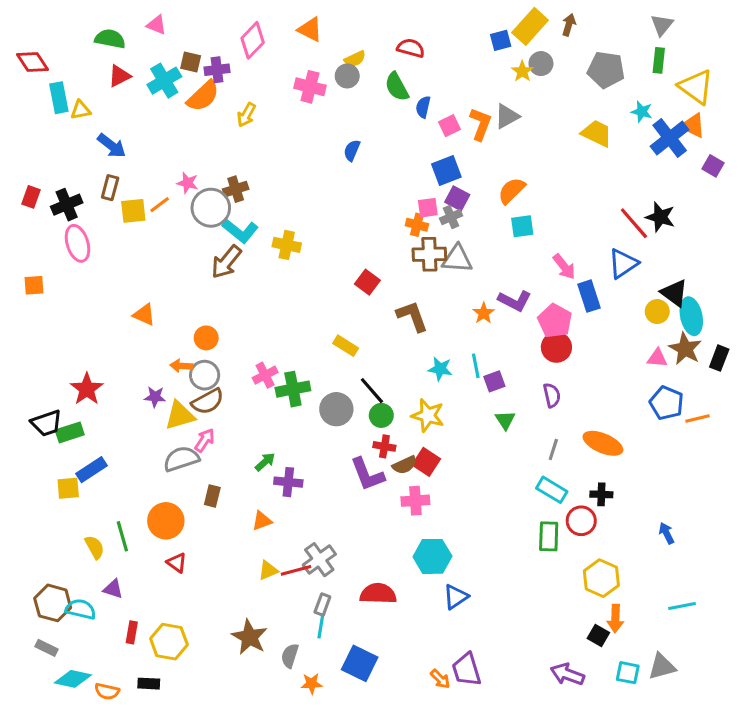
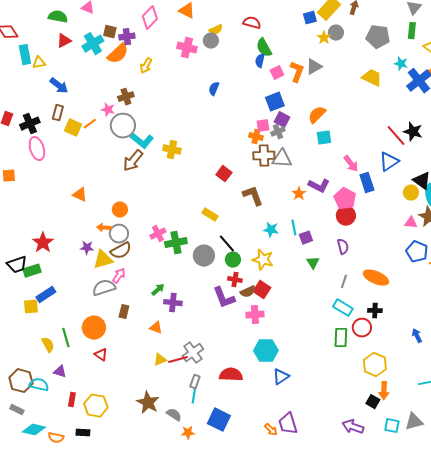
green semicircle: (397, 87) -> (264, 48), moved
brown cross: (236, 189) -> (126, 97), moved
yellow square: (133, 211) -> (73, 128), turned 30
orange triangle: (262, 521) -> (156, 328), turned 40
gray semicircle: (290, 656) -> (174, 415), turned 105

